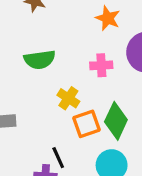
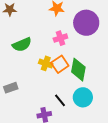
orange square: (86, 124) -> (60, 64), moved
black line: (58, 158) -> (60, 100), moved

